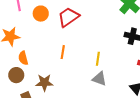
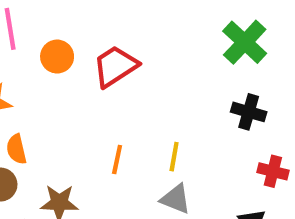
orange line: (63, 52) -> (117, 159), moved

